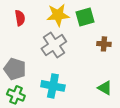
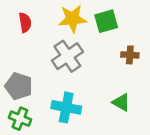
green triangle: (105, 88) -> (121, 102), moved

